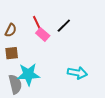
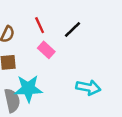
pink rectangle: (43, 34) -> (46, 50), moved

